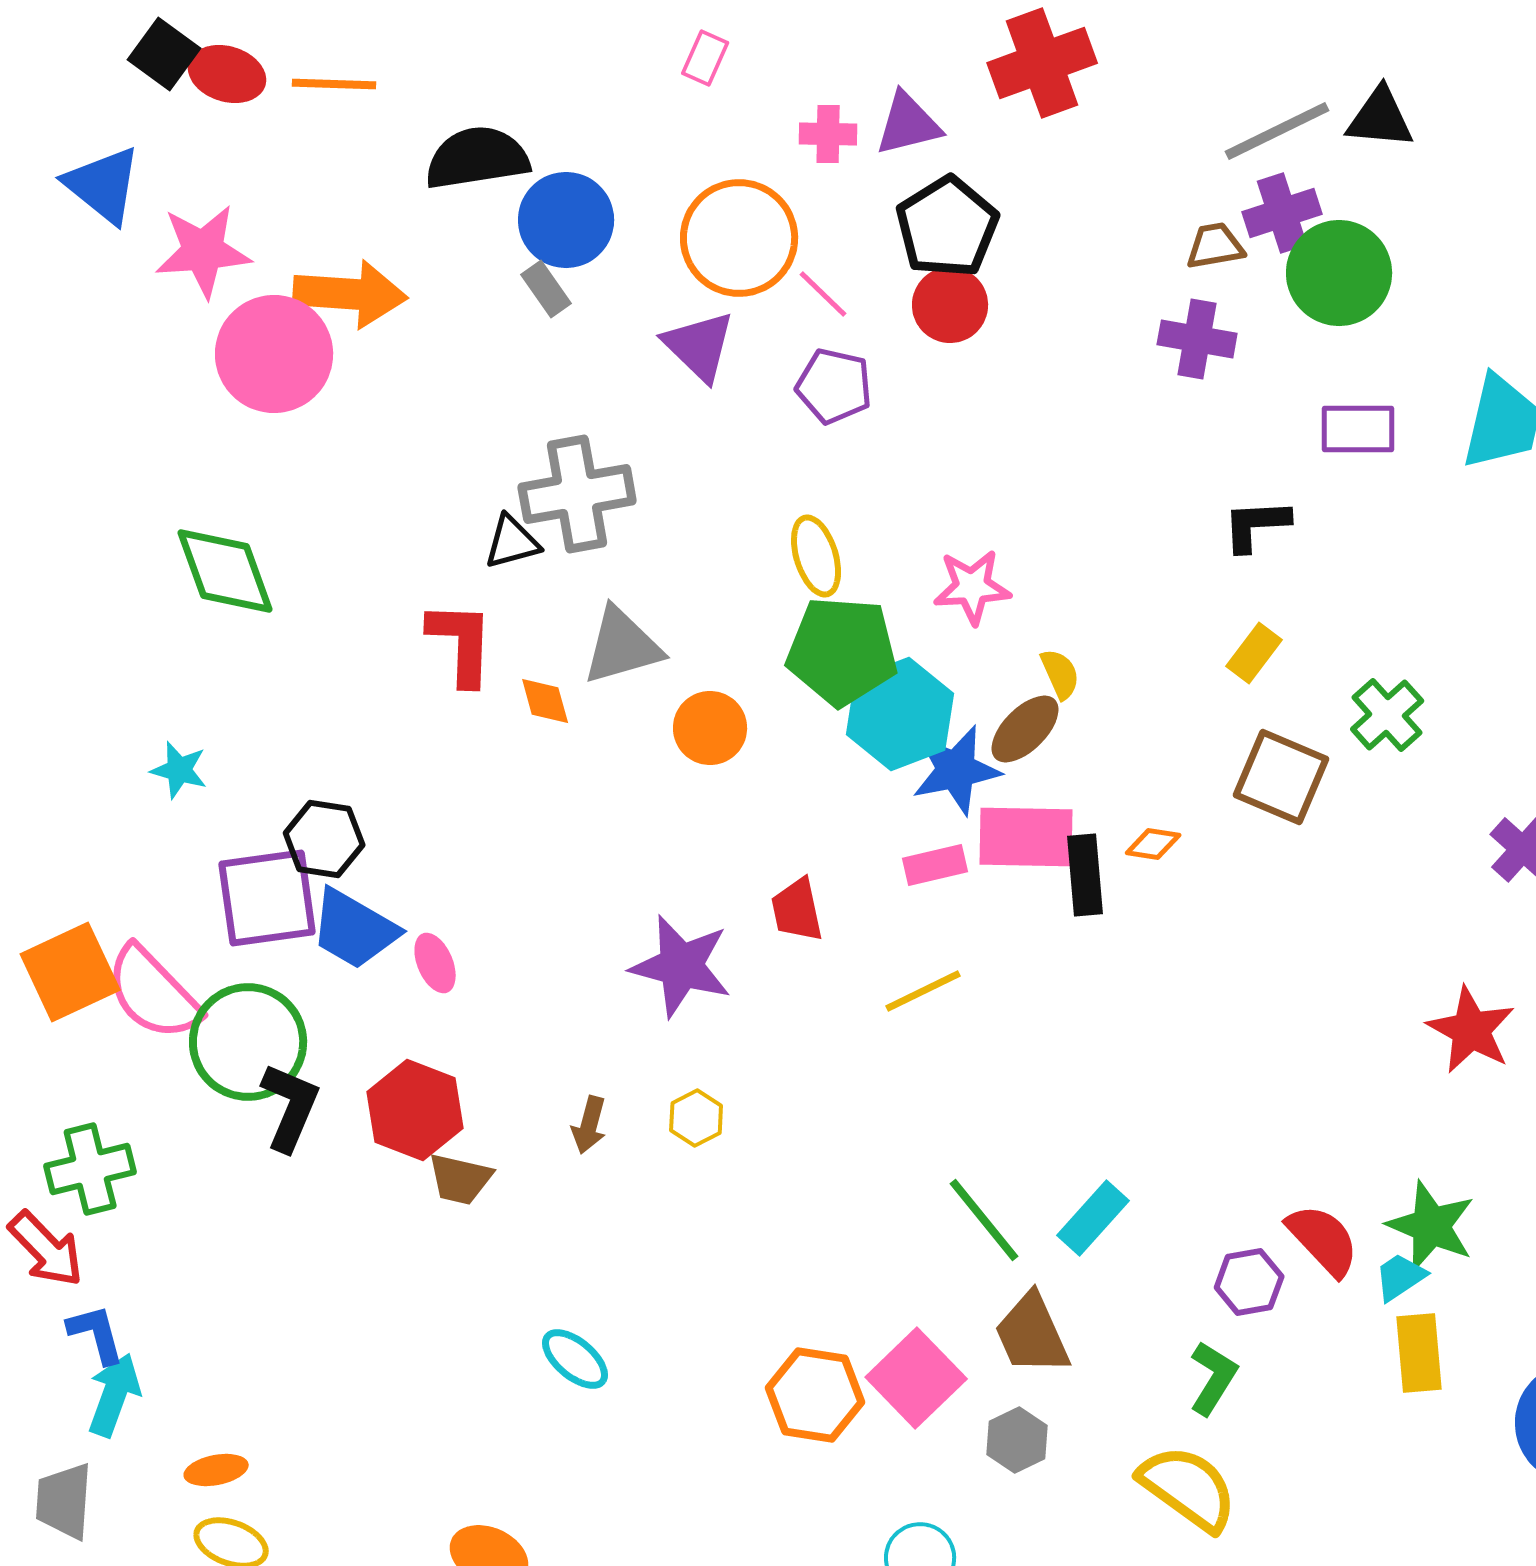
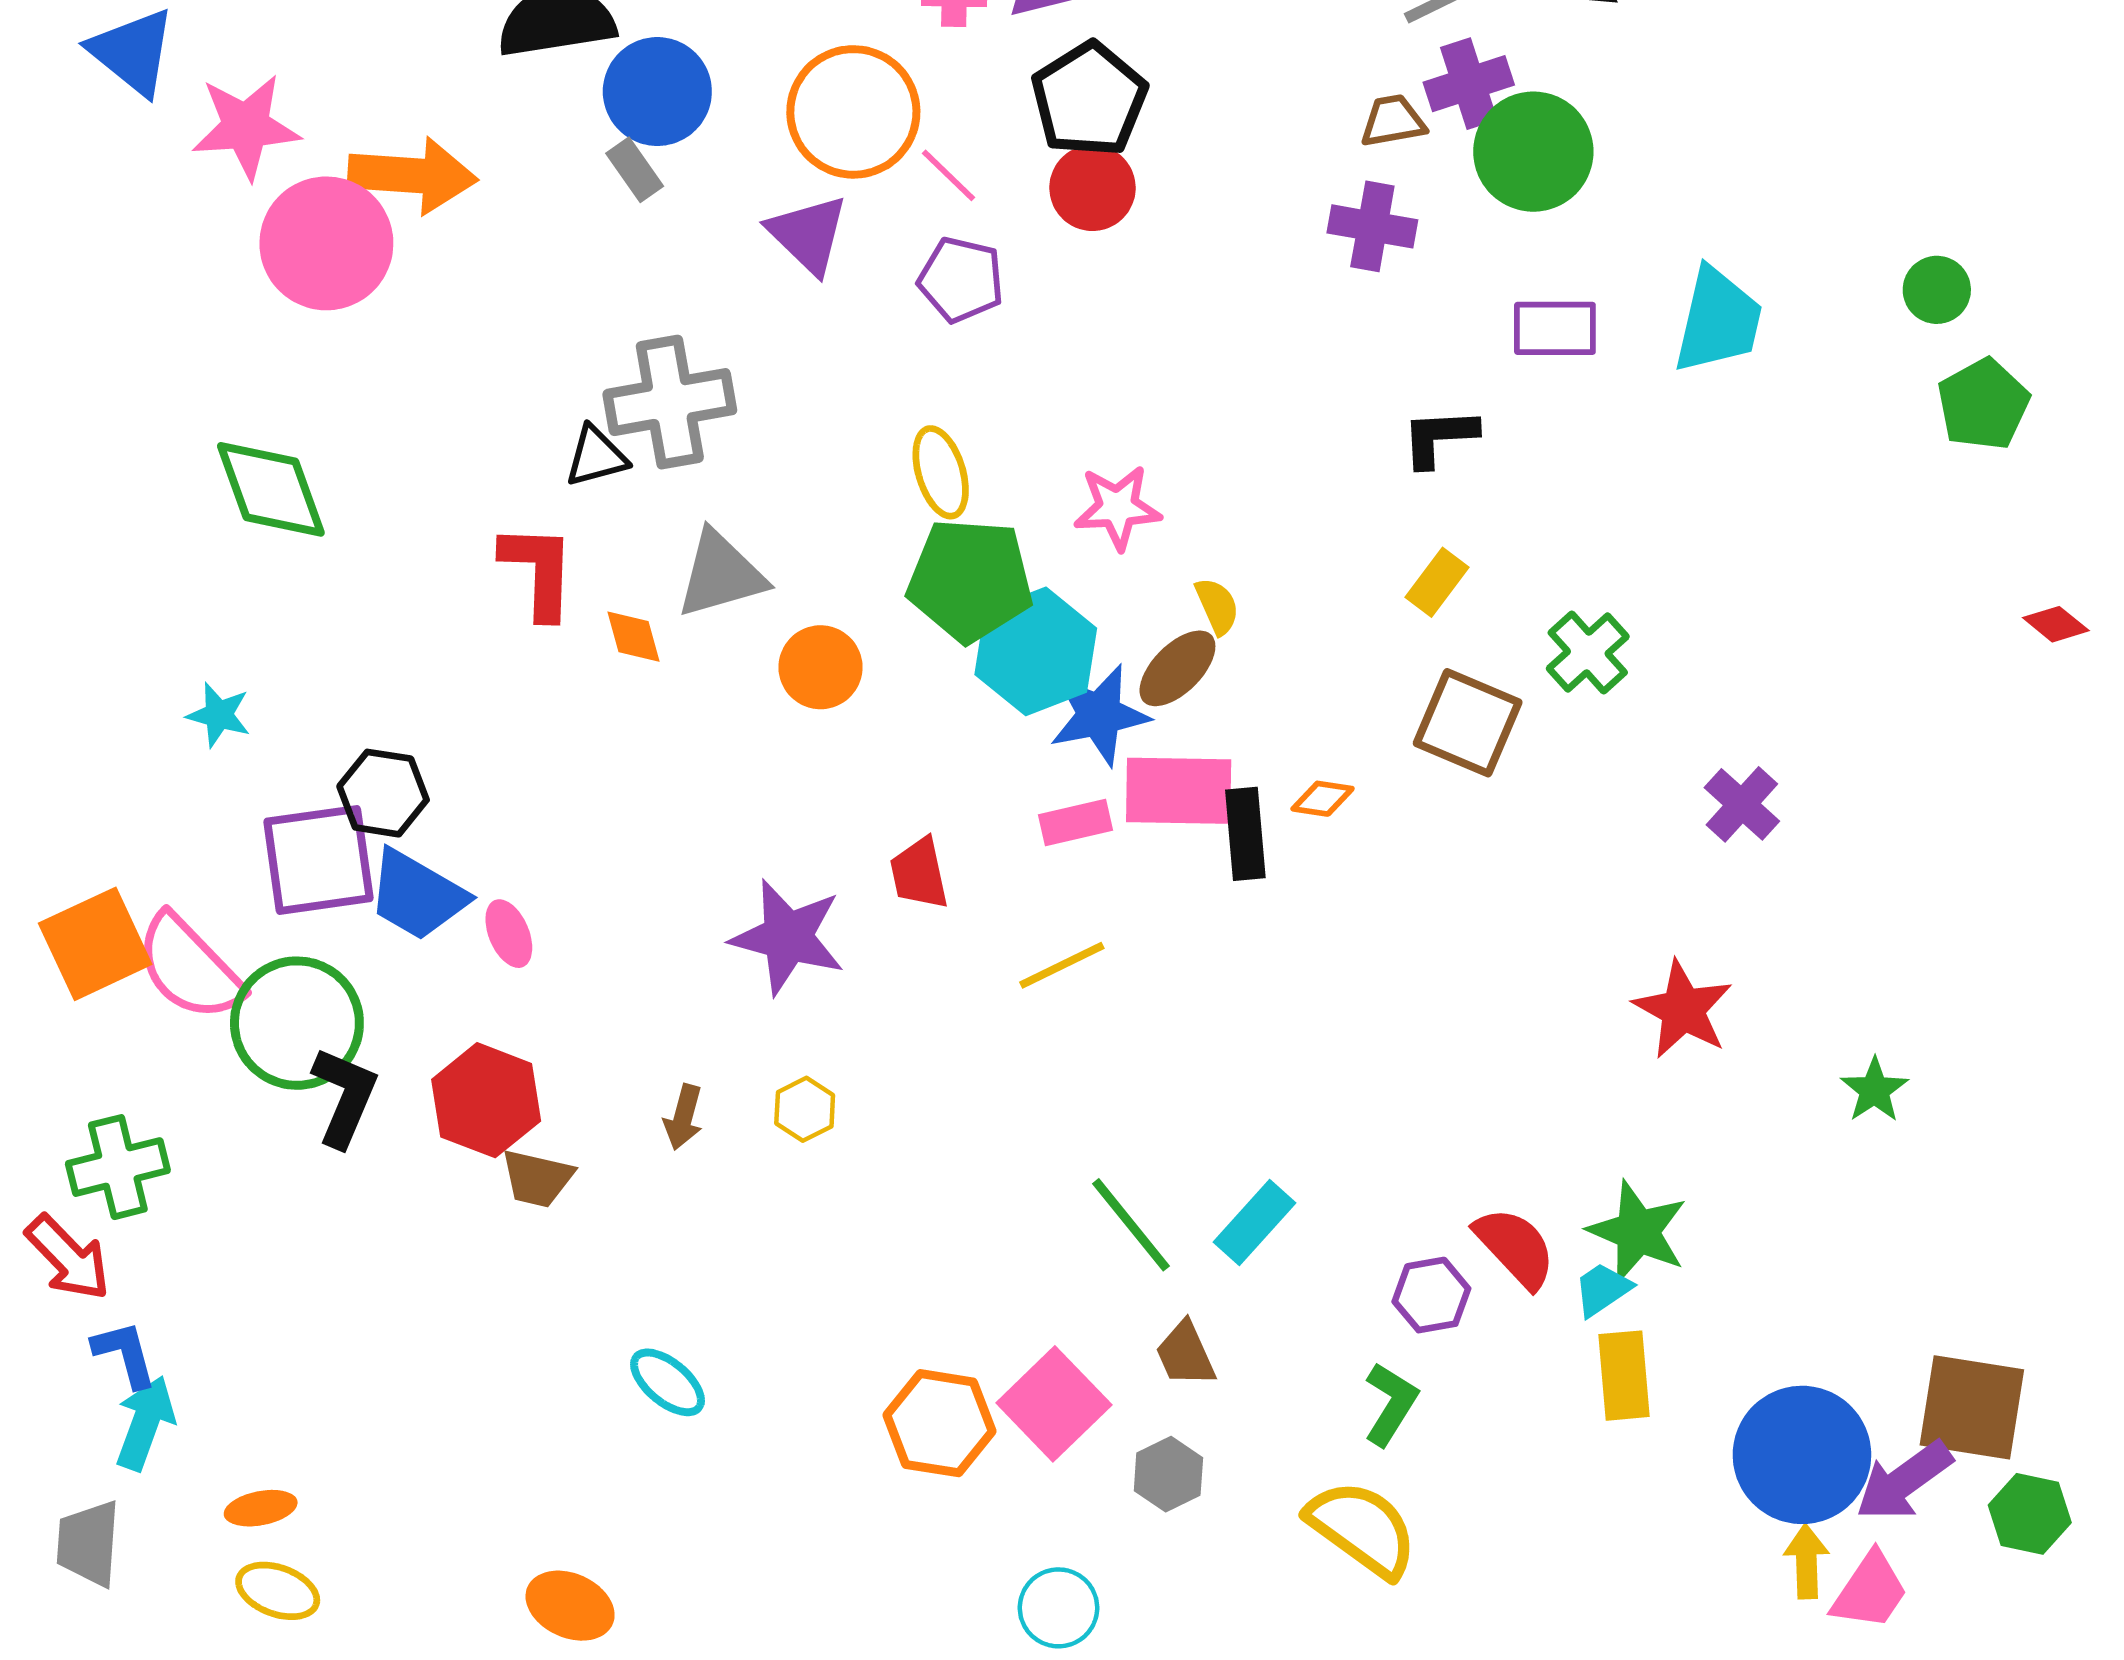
brown trapezoid: (1032, 1334) -> (1185, 1354), size x0.7

